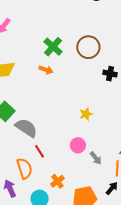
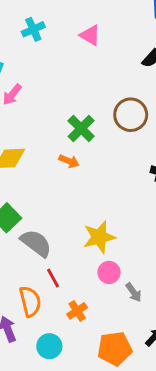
brown circle: (88, 47) -> (131, 115), moved
yellow star: (86, 114) -> (99, 237), moved, size x1.6
orange cross: (57, 181) -> (77, 311), moved

